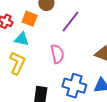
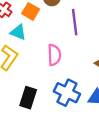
purple line: (71, 21) -> (75, 22), turned -55

